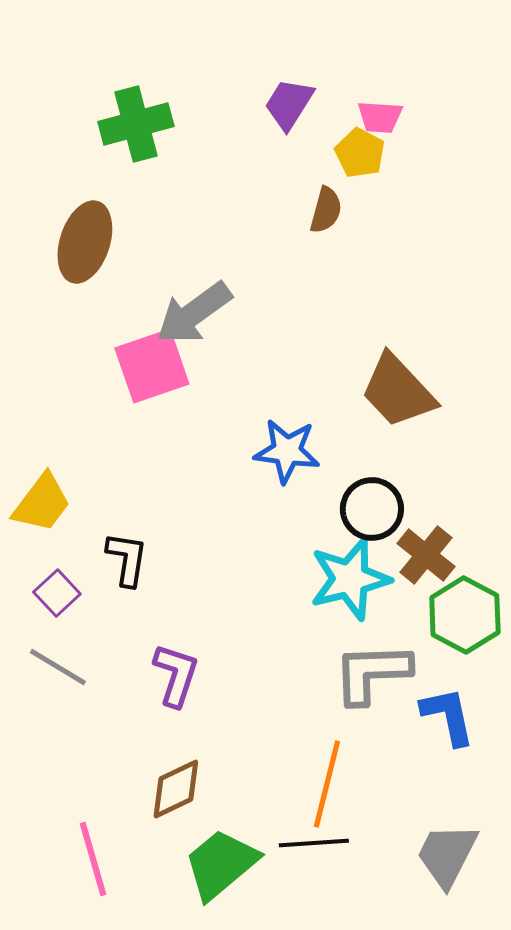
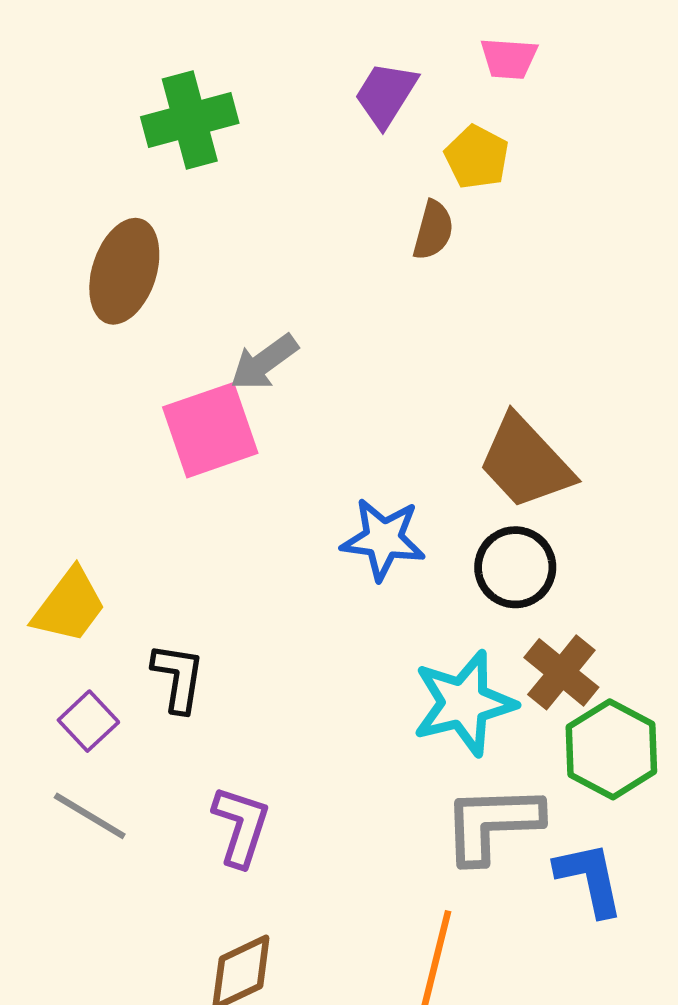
pink trapezoid: (380, 117) -> (509, 58), moved
gray arrow: (194, 313) -> (264, 362), size x0.7
black circle: (372, 509) -> (515, 567), moved

